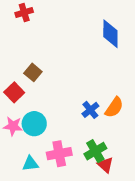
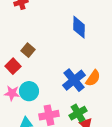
blue diamond: (110, 34) -> (79, 27), moved
blue cross: (90, 110) -> (74, 80), size x1.6

